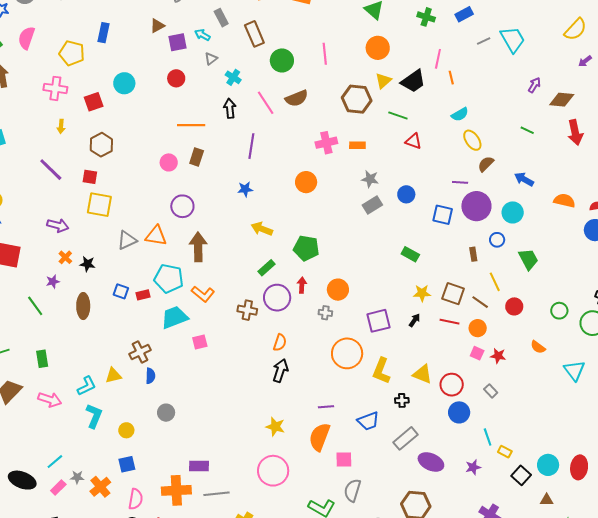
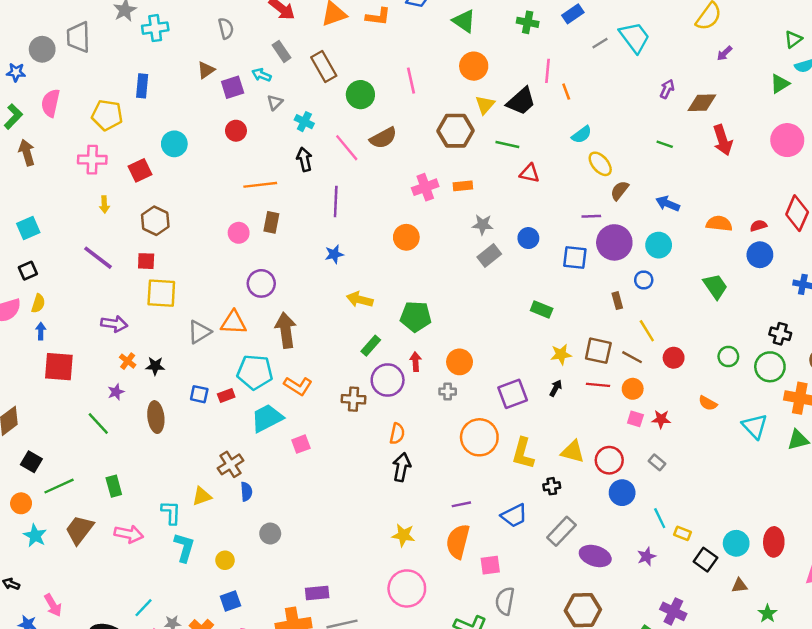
green trapezoid: (528, 259) -> (715, 286), moved
cyan L-shape: (87, 386) -> (171, 513), turned -55

